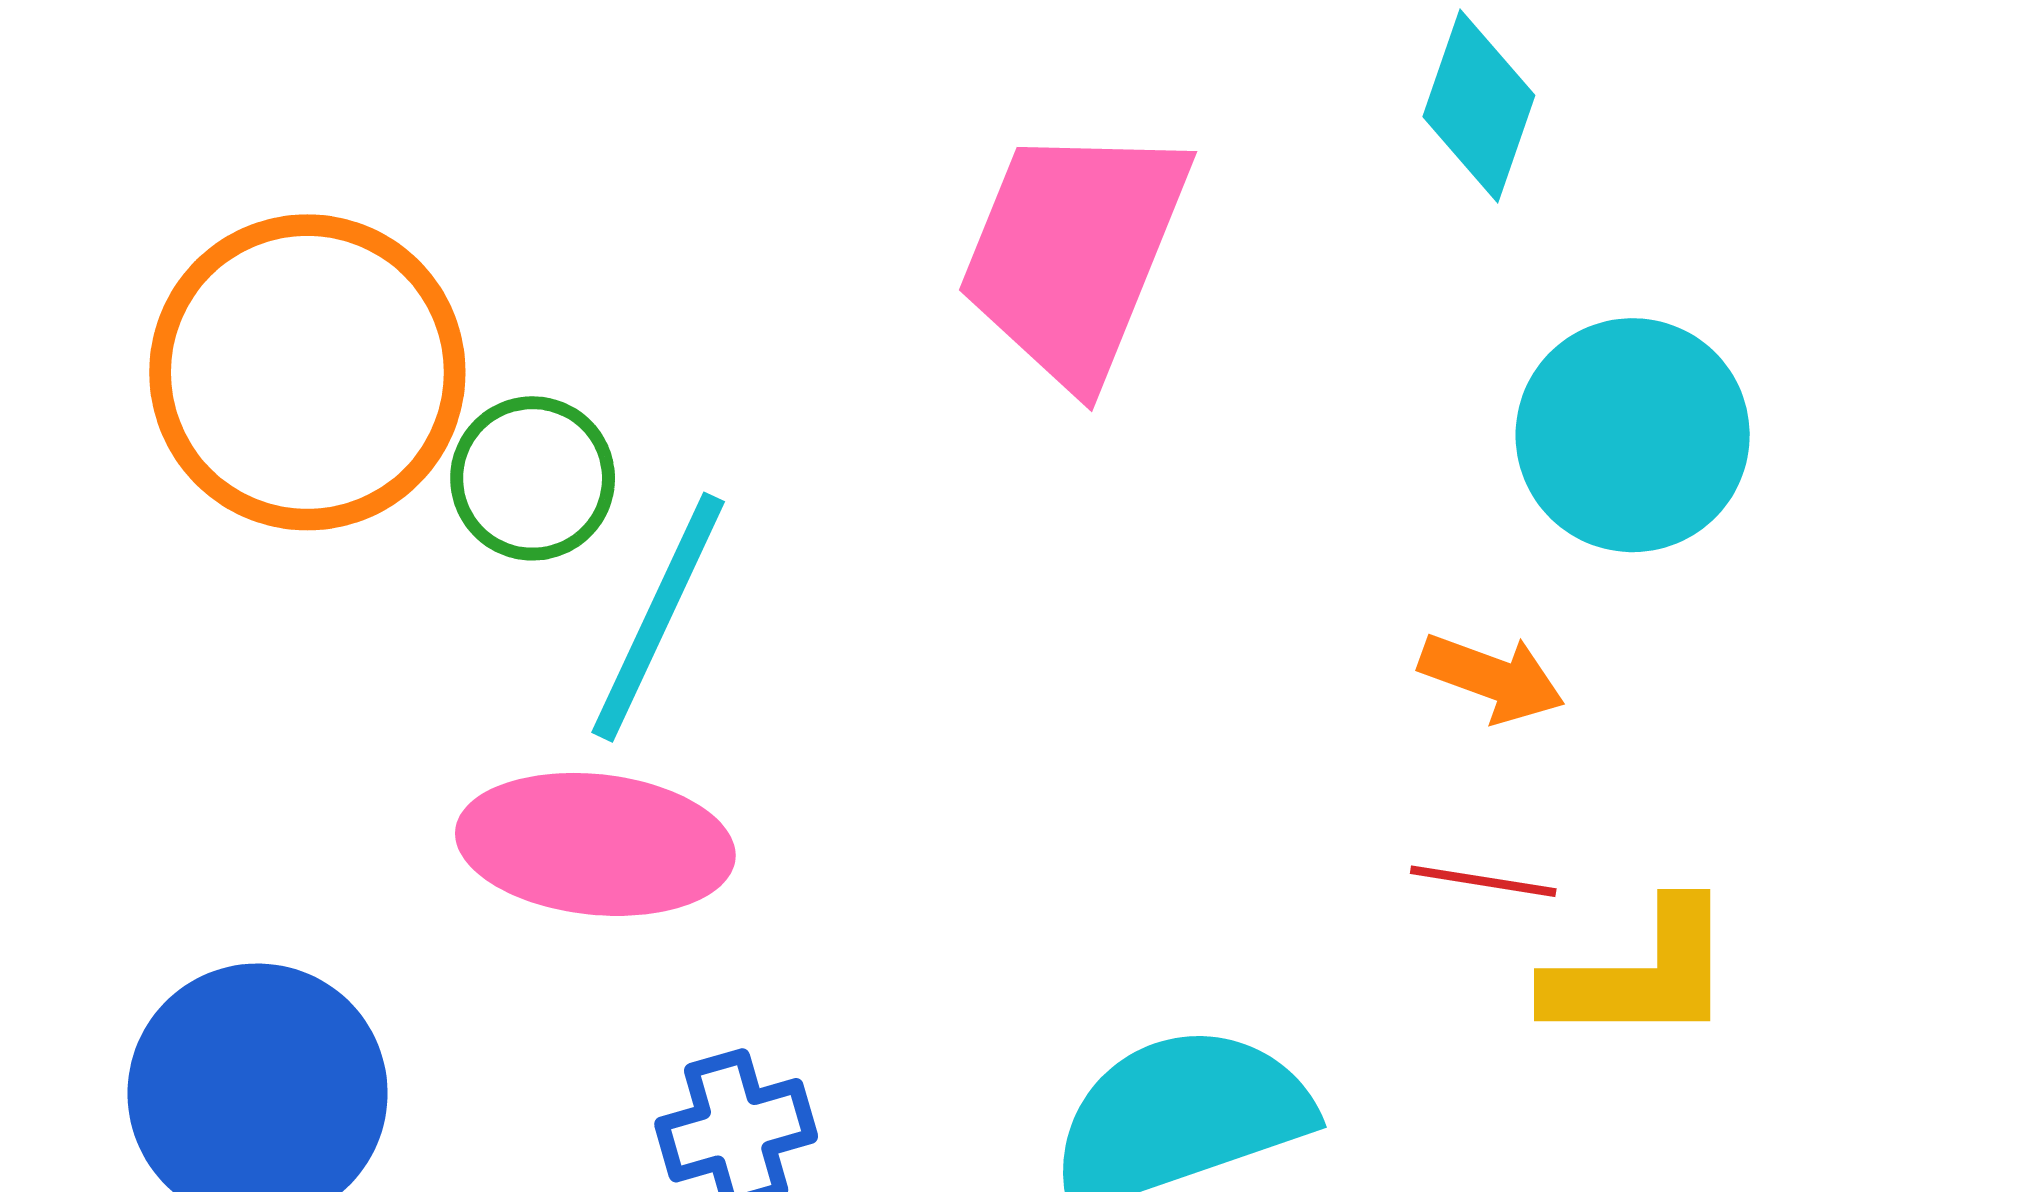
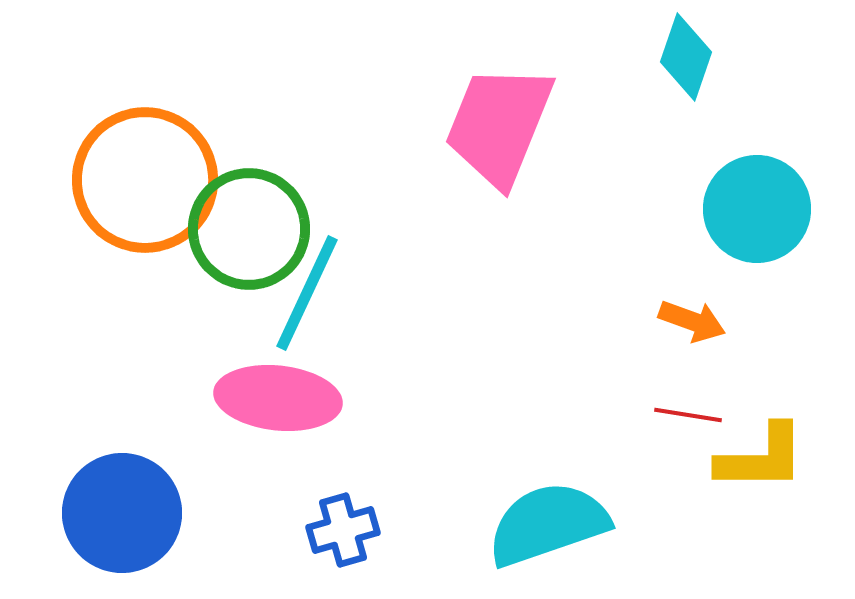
green circle: (533, 478) -> (249, 229), size x1.6

